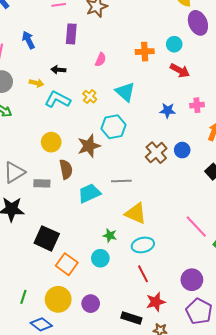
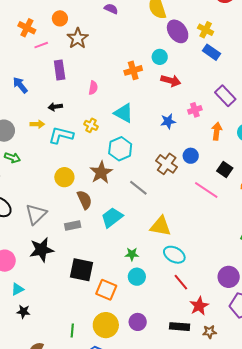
gray line: (121, 181) -> (138, 188), moved, turned 54
gray rectangle: (42, 183) -> (73, 226), moved
pink line: (196, 227) -> (206, 190), moved
green star: (110, 235) -> (132, 254), moved
cyan ellipse: (143, 245) -> (174, 255), turned 55

